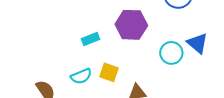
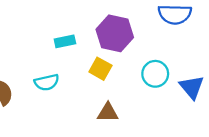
blue triangle: (197, 43) -> (192, 87), moved
yellow square: (109, 72) -> (100, 69), moved

